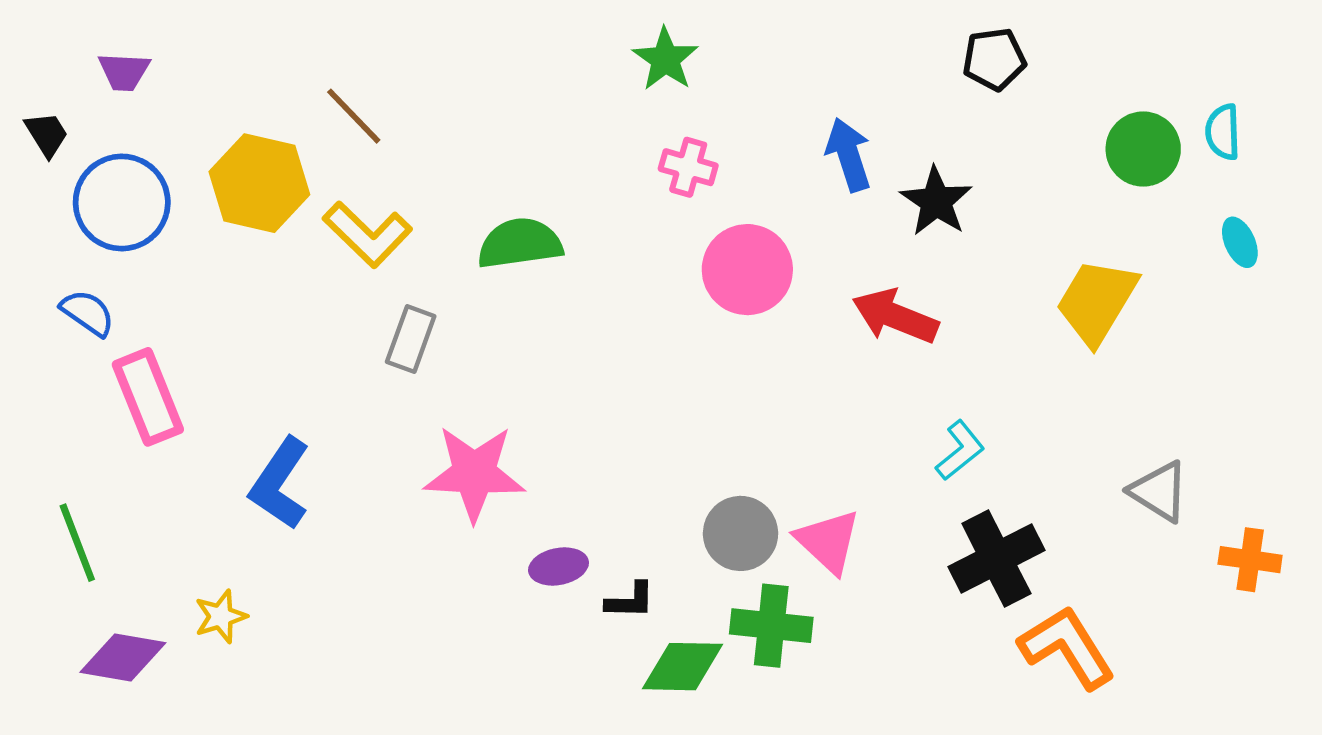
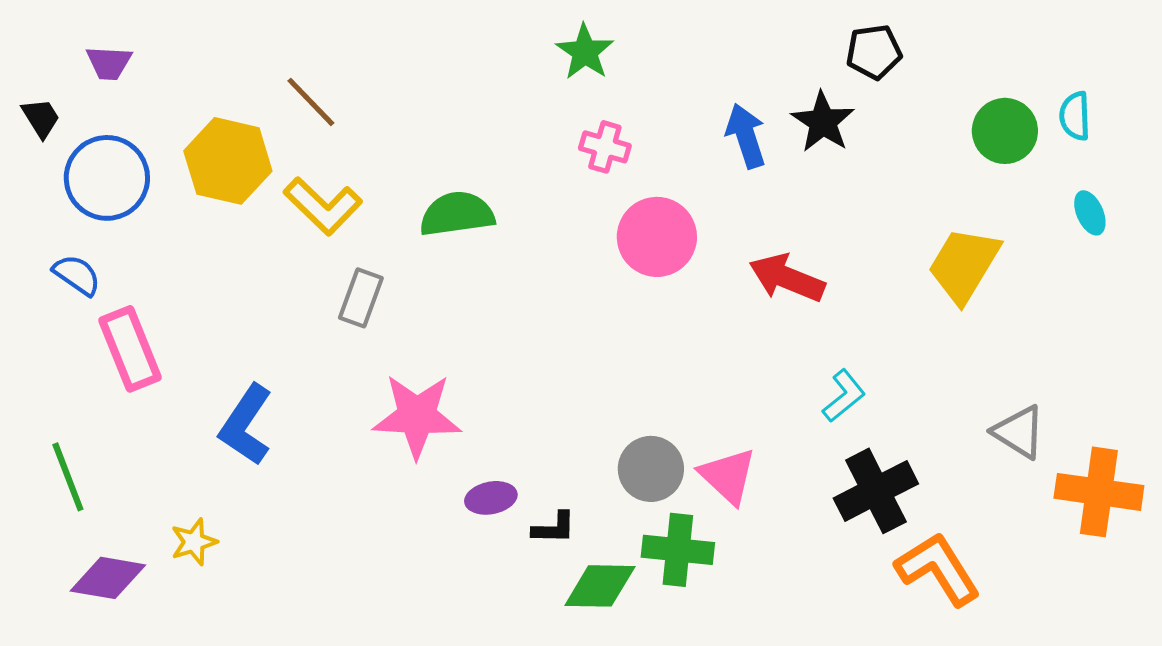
black star: (936, 201) -> (823, 122), moved
orange cross: (1250, 560) -> (1099, 492), size x1.6

